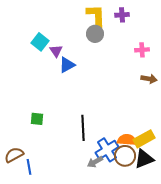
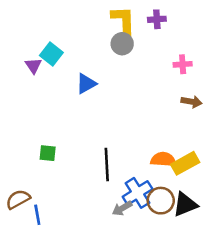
purple triangle: (56, 51) -> (33, 66), moved
yellow rectangle: (144, 139) -> (185, 163), moved
orange semicircle: (127, 140) -> (163, 159), moved

